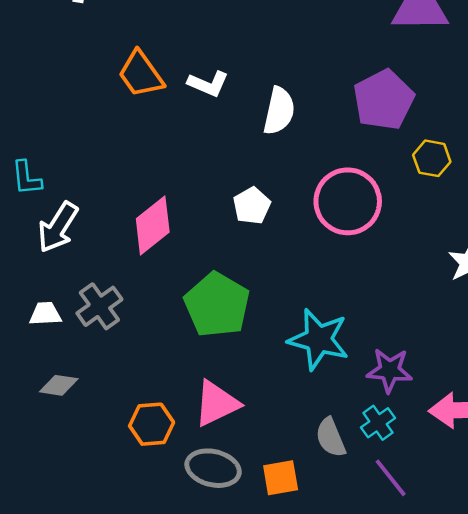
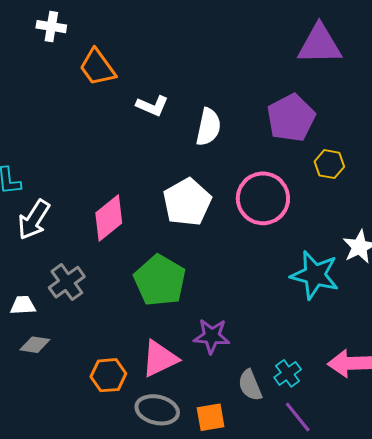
orange trapezoid: (141, 74) -> (97, 67), moved
white pentagon: (252, 206) -> (187, 202), size x1.6
white trapezoid: (45, 314) -> (23, 305), moved
cyan star: (319, 339) -> (315, 275), moved
purple star: (390, 370) -> (212, 336), moved

